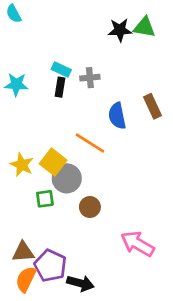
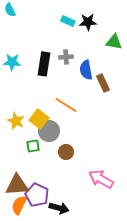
green triangle: (144, 27) -> (114, 42), moved
cyan rectangle: (61, 69) -> (68, 21), moved
black rectangle: (60, 87) -> (44, 64), size x1.6
brown rectangle: (153, 106) -> (103, 83), moved
blue semicircle: (117, 116) -> (86, 70), moved
brown triangle: (23, 252) -> (17, 185), size x1.4

